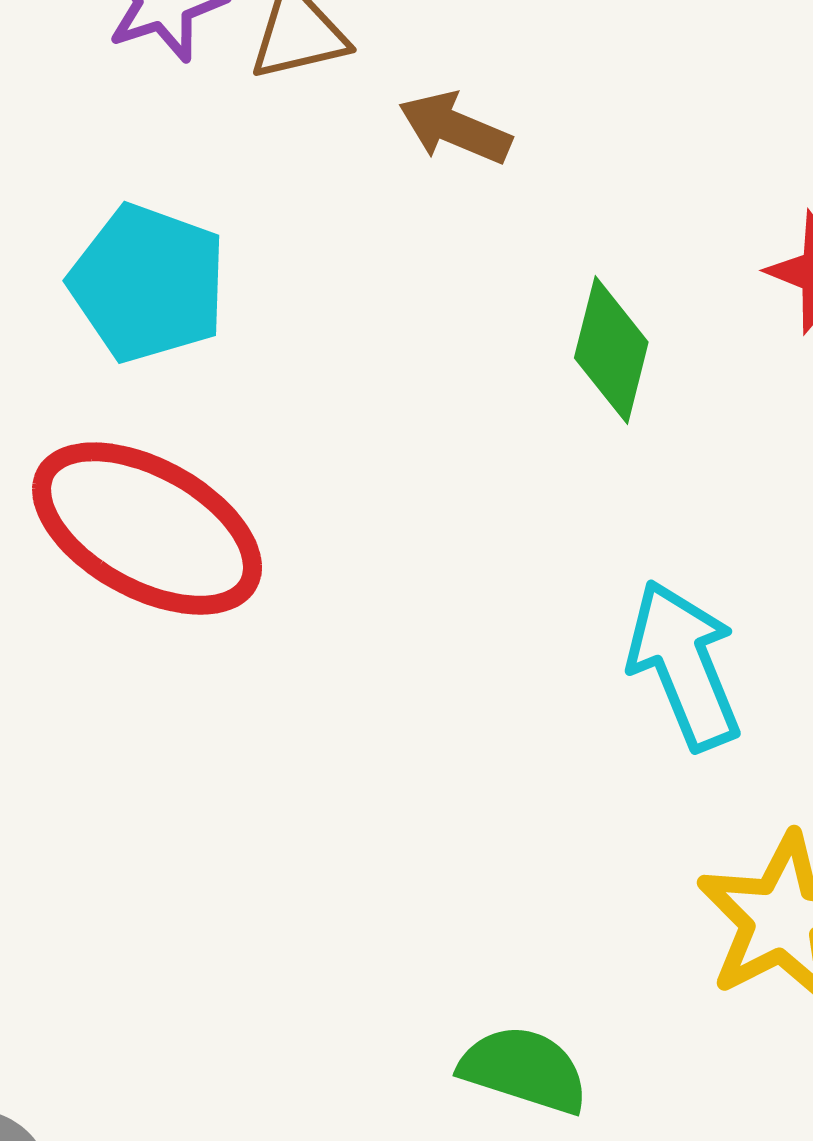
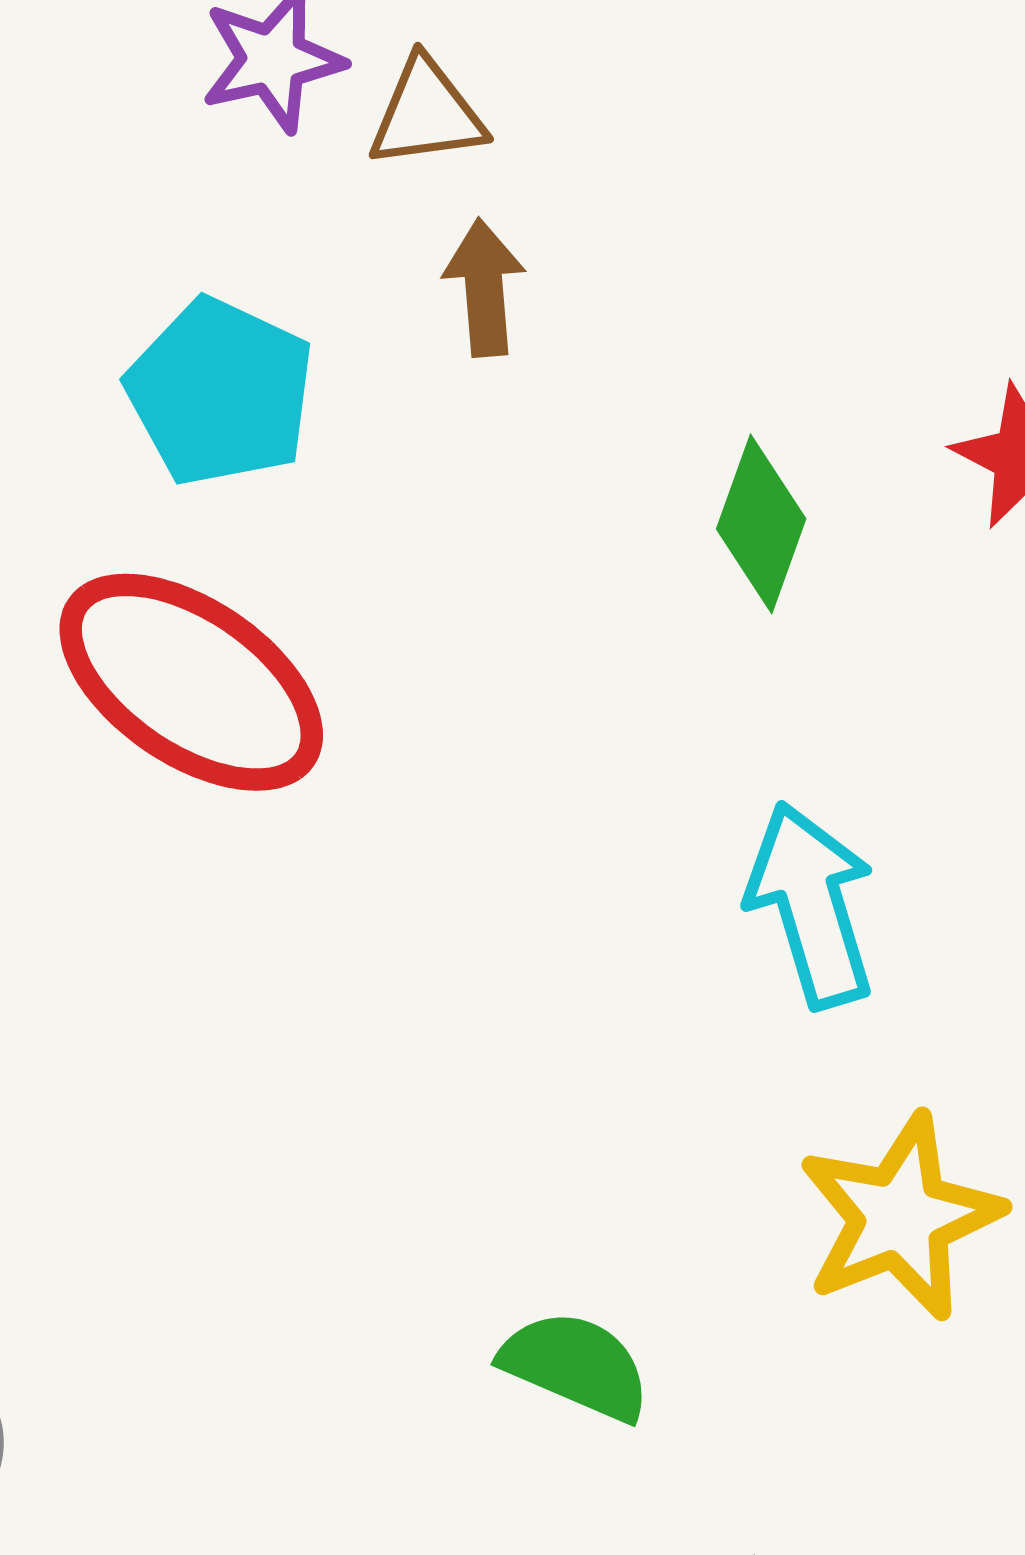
brown arrow: (455, 128) -> (484, 288), moved, turned 57

